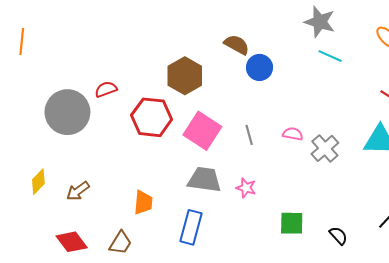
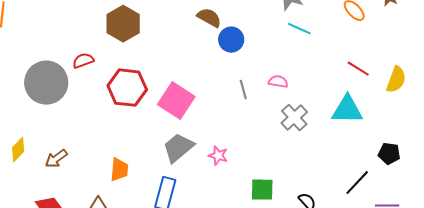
brown hexagon: (185, 76) -> (123, 24), moved
pink semicircle: (293, 134) -> (278, 82), moved
gray line: (249, 135) -> (243, 90), moved
gray trapezoid: (204, 180) -> (178, 148), turned -48

